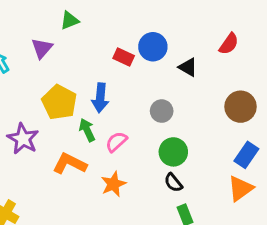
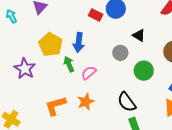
black triangle: (188, 67) -> (139, 35), moved
green circle: (173, 152) -> (144, 71), moved
orange L-shape: (70, 164) -> (56, 106), moved, turned -45
black semicircle: (173, 183) -> (127, 102), size x1.5

